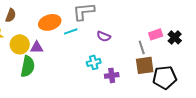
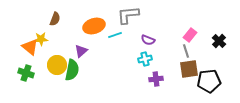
pink rectangle: (156, 34) -> (190, 35), moved, turned -32
yellow circle: (20, 44) -> (57, 65), moved
purple triangle: (37, 47) -> (81, 51), turned -40
cyan cross: (94, 62) -> (145, 59), moved

